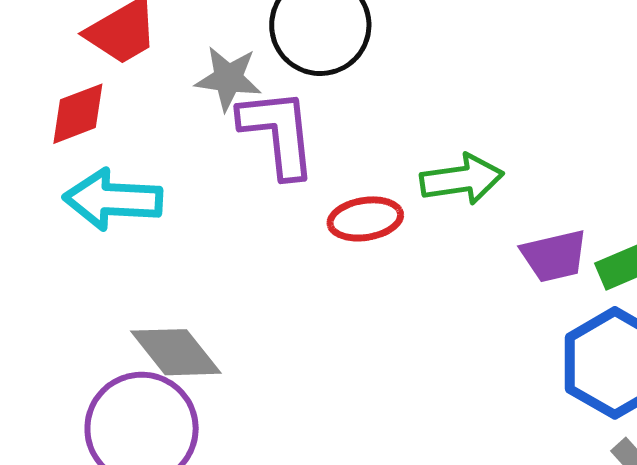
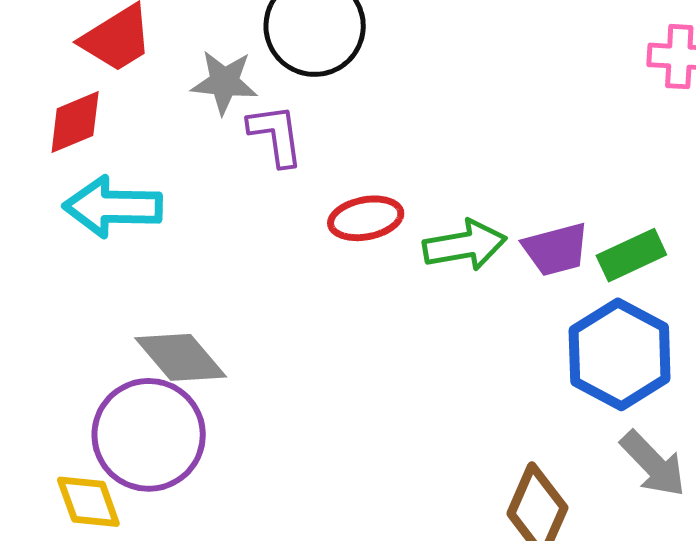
purple L-shape: (278, 133) -> (276, 135), size x0.7
green arrow: (462, 179) -> (465, 245), moved

